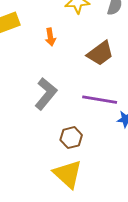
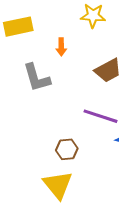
gray L-shape: (46, 94) -> (37, 78), moved, turned 116

